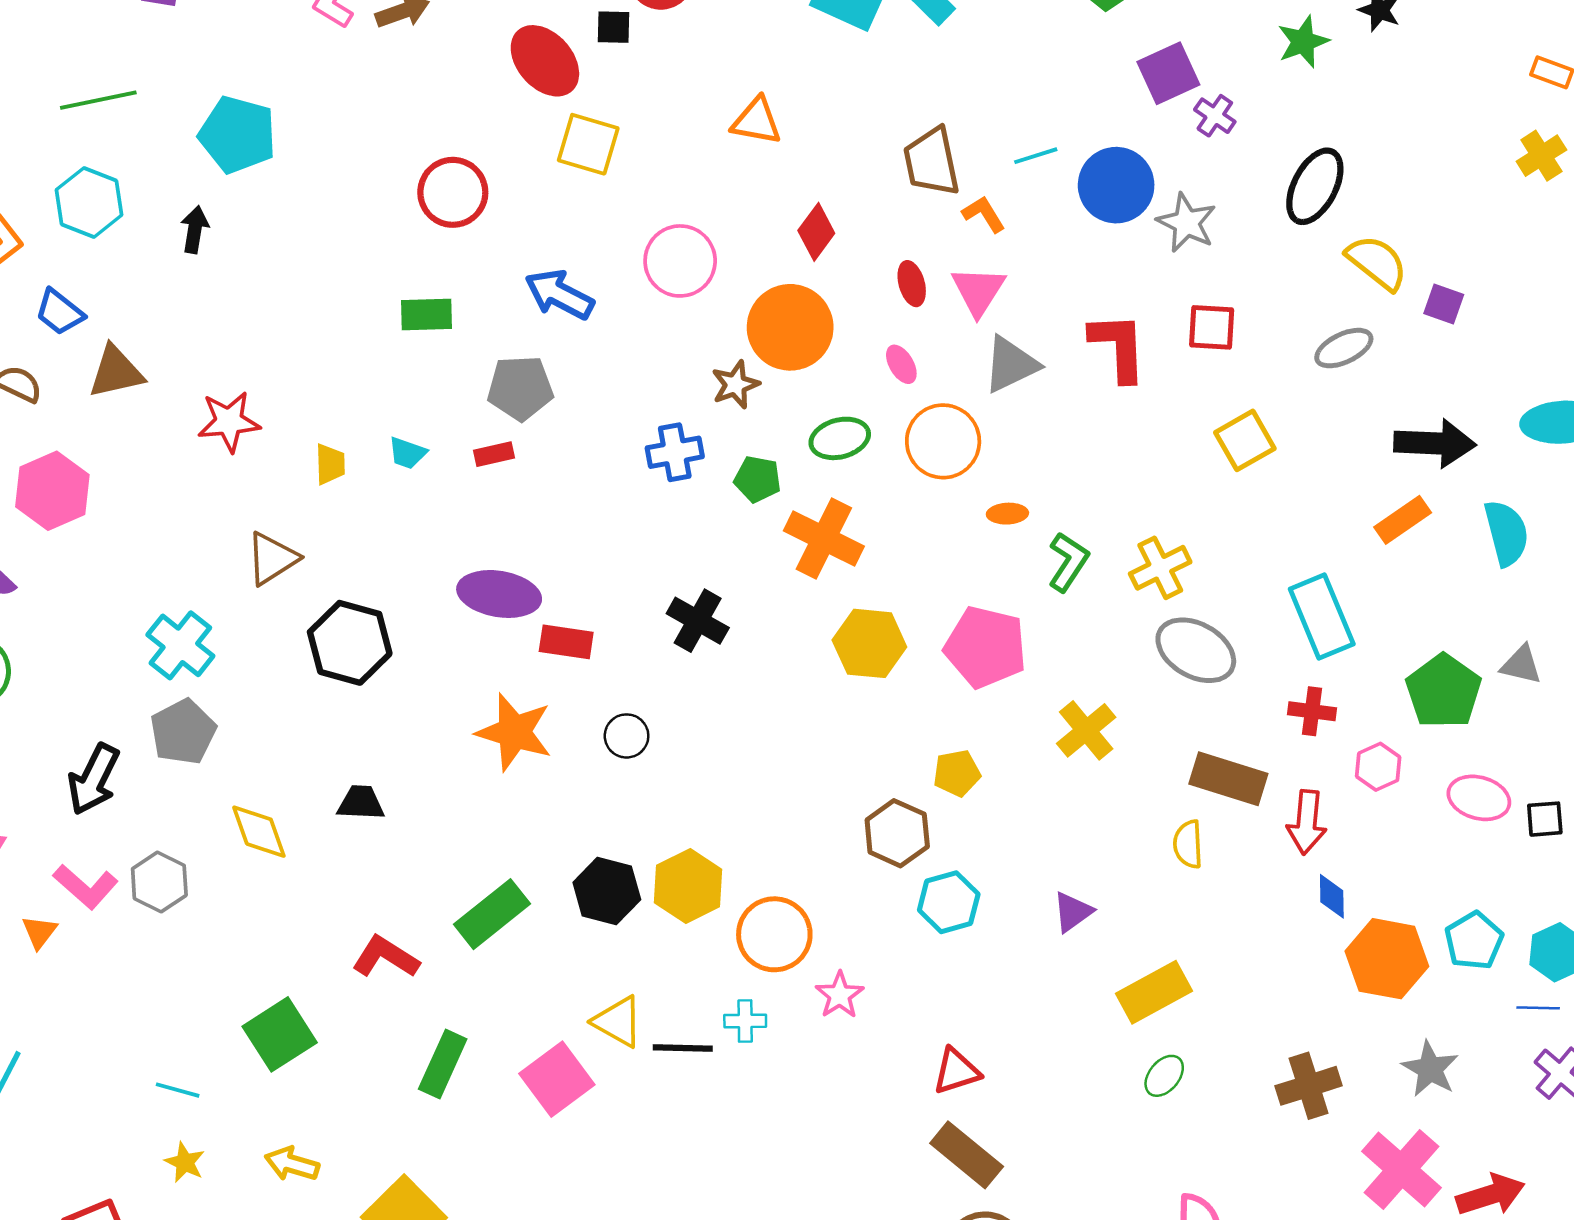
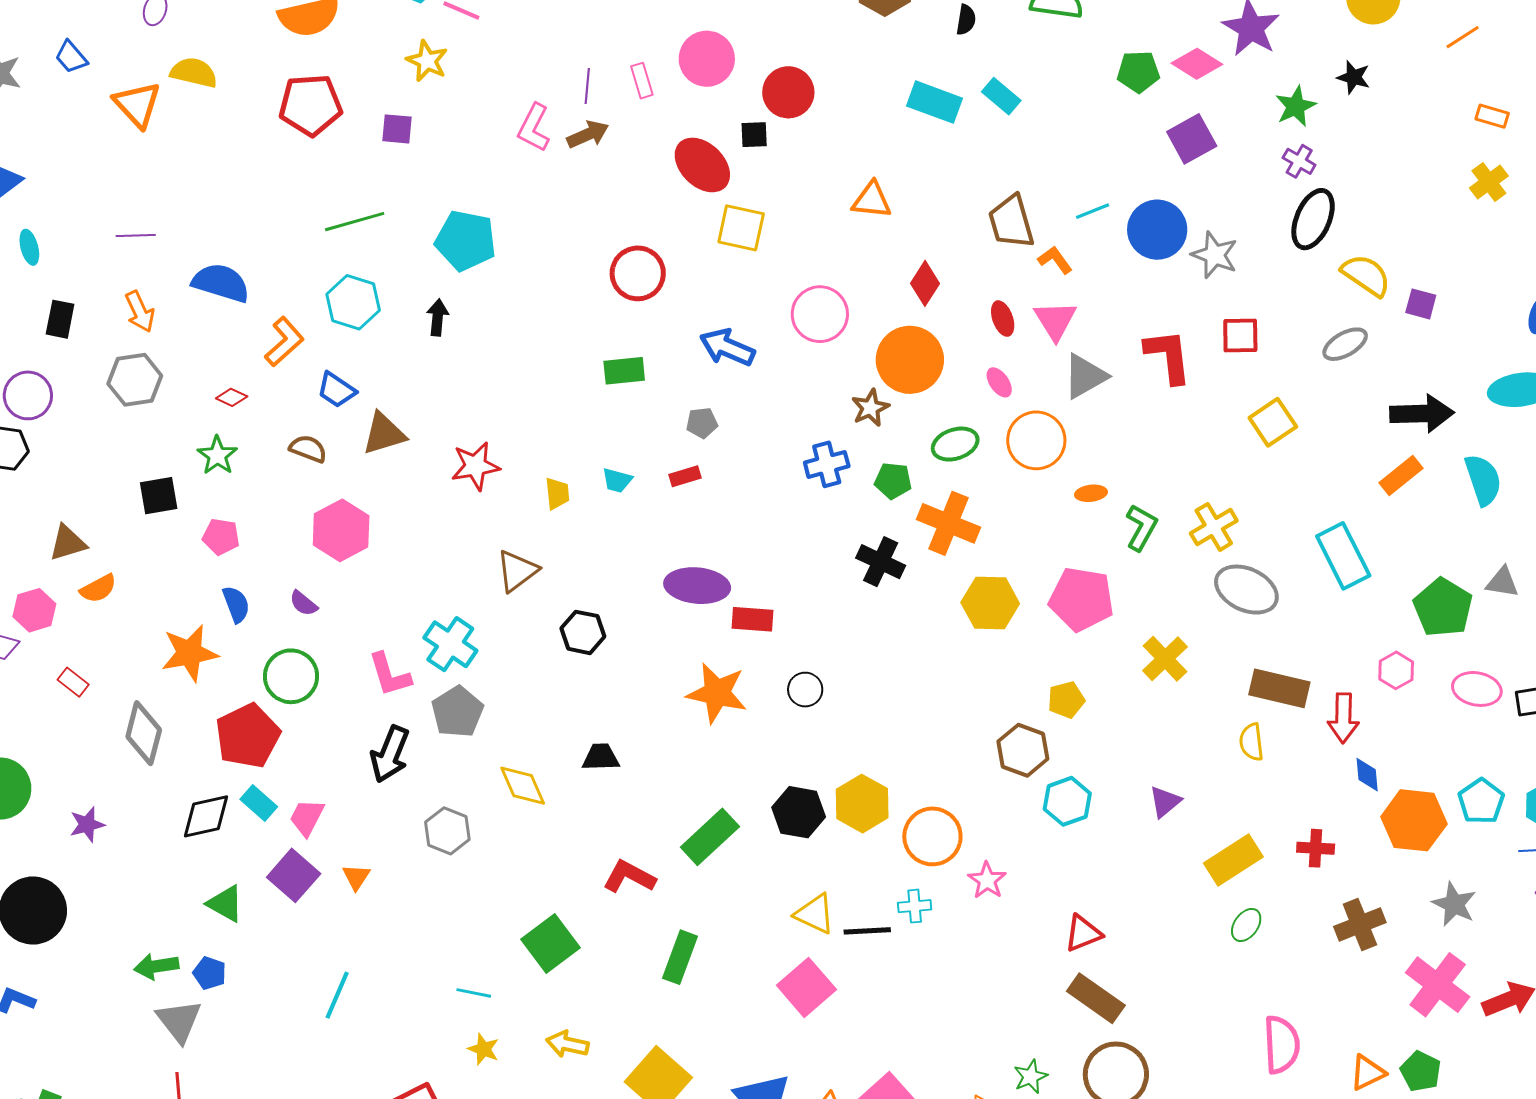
purple cross: (1215, 116) -> (1299, 161), moved
gray pentagon: (520, 388) -> (702, 423), size x0.6
black cross: (698, 621) -> (881, 562), moved
black hexagon: (350, 643) -> (583, 632), size x0.7
red cross: (1312, 711) -> (1316, 848), moved
pink L-shape: (86, 887) -> (389, 675), moved, turned 36
pink square: (557, 1079) -> (806, 987), moved

